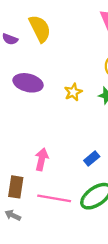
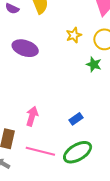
yellow star: (73, 92) -> (74, 35), moved

